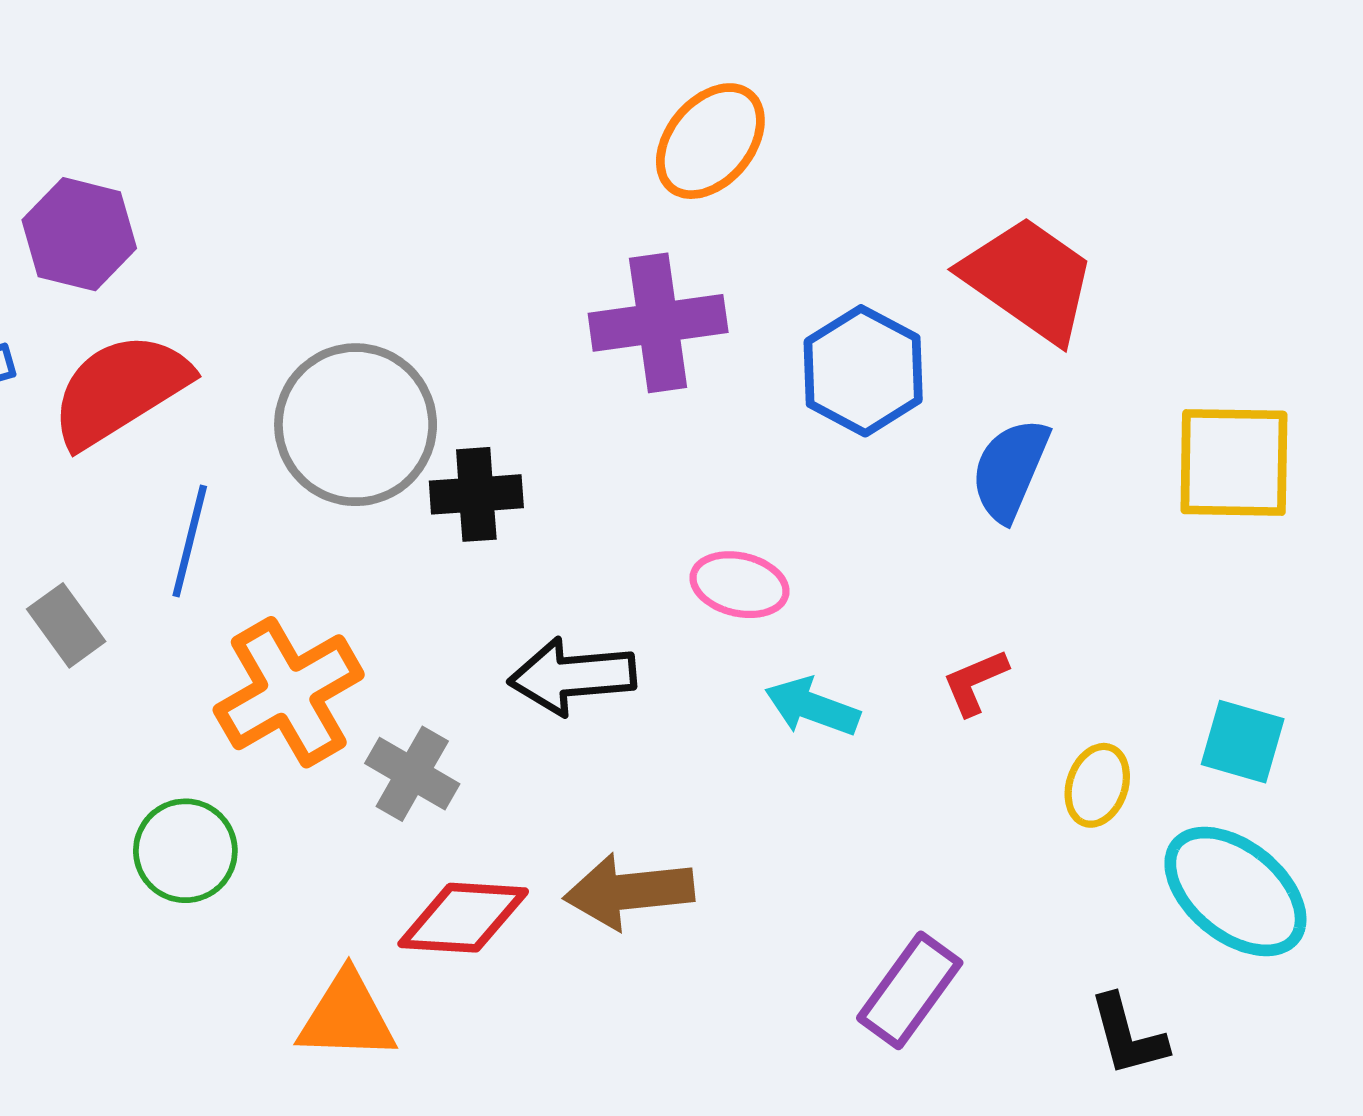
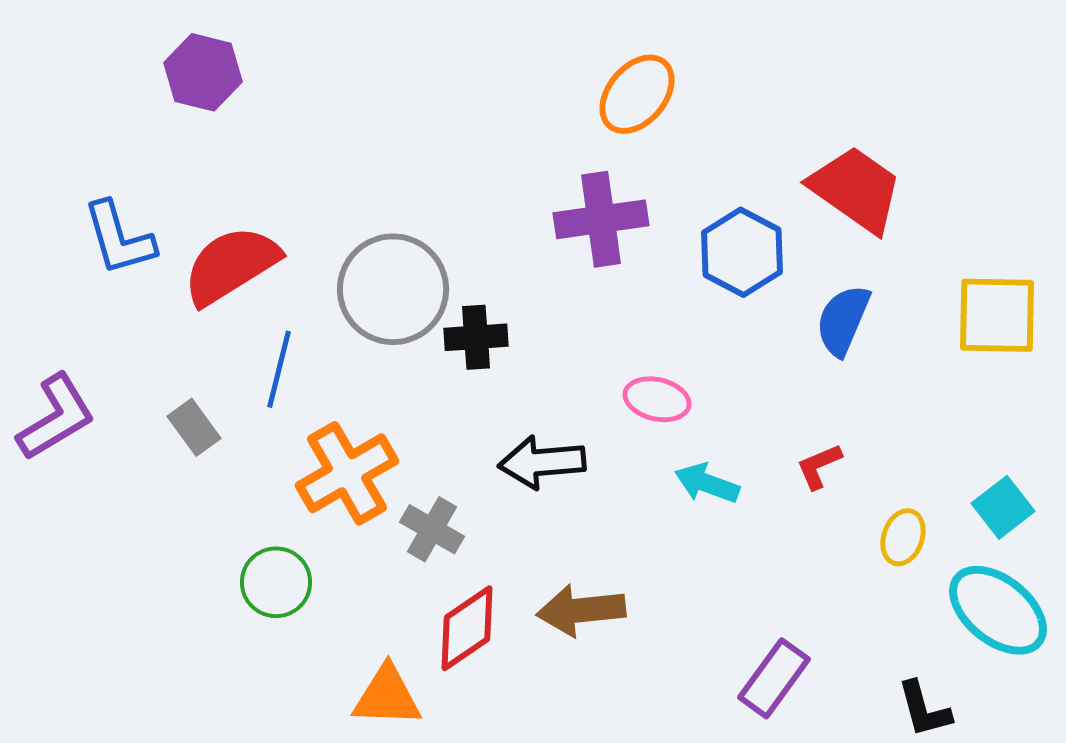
purple hexagon: (79, 234) -> (203, 72), moved
cyan square: (1243, 742) -> (1003, 507), turned 36
red diamond: (463, 918) -> (467, 628), turned -38

